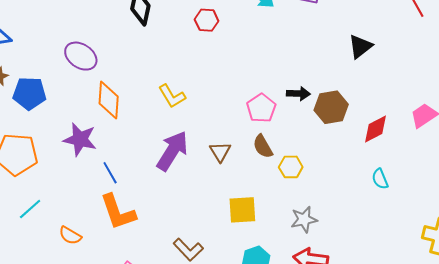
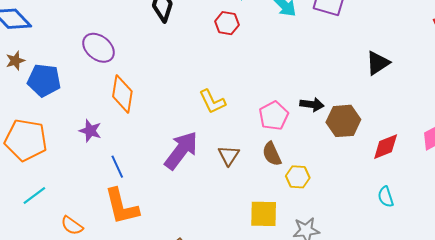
yellow L-shape: (172, 96) -> (212, 102), moved
purple star: (80, 139) -> (90, 131), size x0.7
yellow square: (242, 210) -> (264, 214), moved

